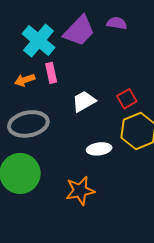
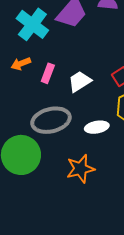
pink rectangle: (51, 73) -> (48, 73), moved, turned 36
gray ellipse: (28, 124) -> (51, 120), moved

